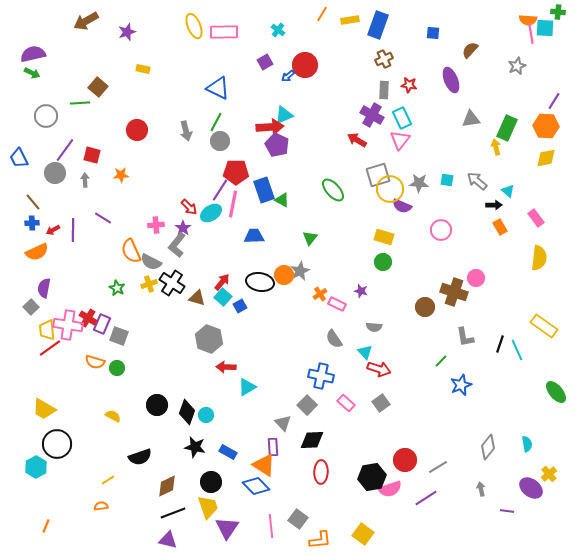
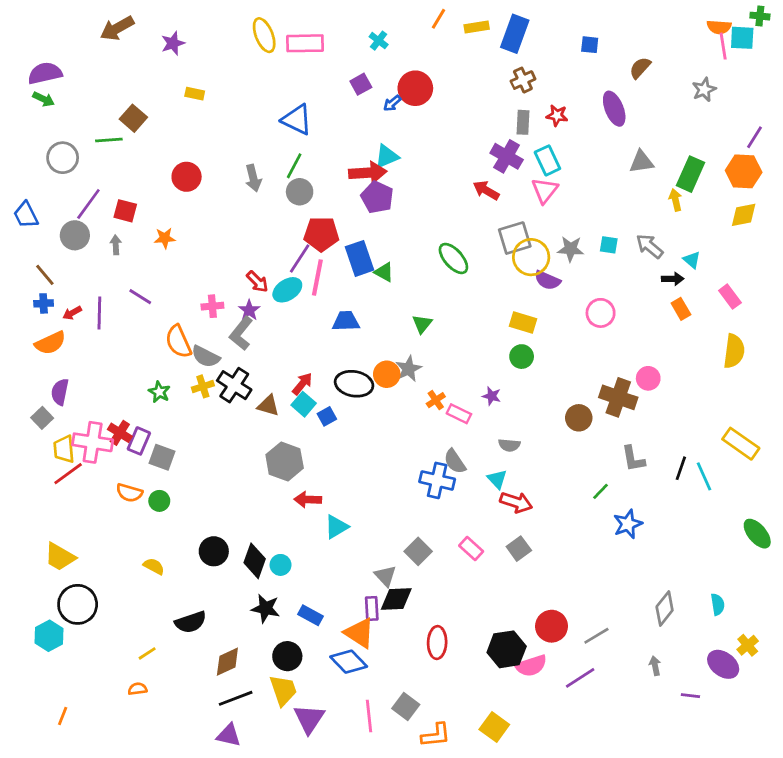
blue cross: (321, 376) -> (437, 480), moved
black diamond: (312, 440) -> (396, 599), moved

